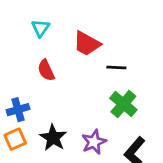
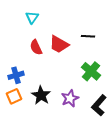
red trapezoid: (87, 44) -> (59, 44), moved
black line: (116, 67) -> (88, 36), moved

